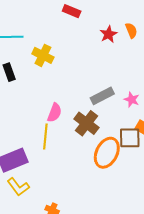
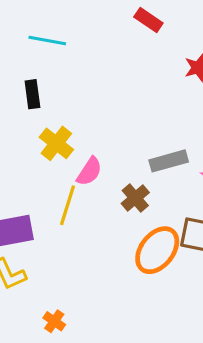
yellow cross: (43, 55) -> (56, 143), moved
brown cross: (86, 123) -> (135, 198), size x0.7

